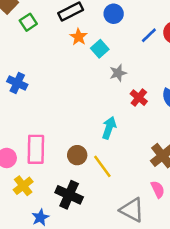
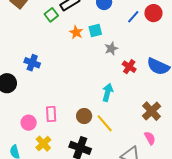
green square: (28, 22) -> (51, 15), moved
orange star: (79, 37) -> (76, 32), moved
cyan square: (100, 49) -> (95, 31), turned 32
pink rectangle: (36, 149) -> (51, 114), size x0.7

